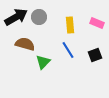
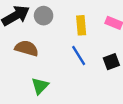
green triangle: (43, 62) -> (40, 86), moved

